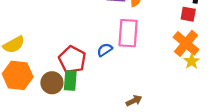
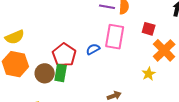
red square: (188, 14) -> (149, 29), moved
yellow star: (192, 61) -> (149, 74), moved

